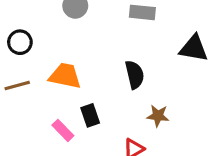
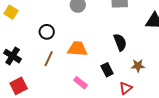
brown line: (17, 86) -> (49, 59), turned -42
black rectangle: (90, 115) -> (107, 70), moved

